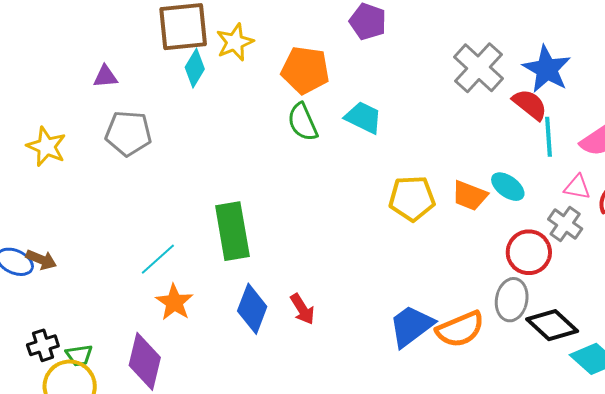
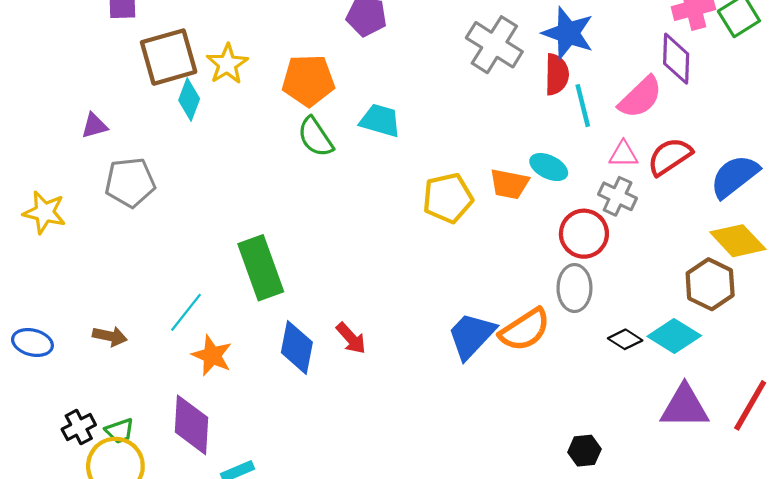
red semicircle: (530, 104) -> (557, 74), turned 63
brown arrow: (41, 260) -> (110, 336), moved
black diamond: (552, 325) -> (625, 339), moved, size x0.6

